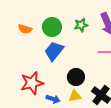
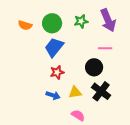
black circle: (76, 77) -> (94, 67), moved
red star: (32, 83) -> (57, 72), moved, size x0.6

